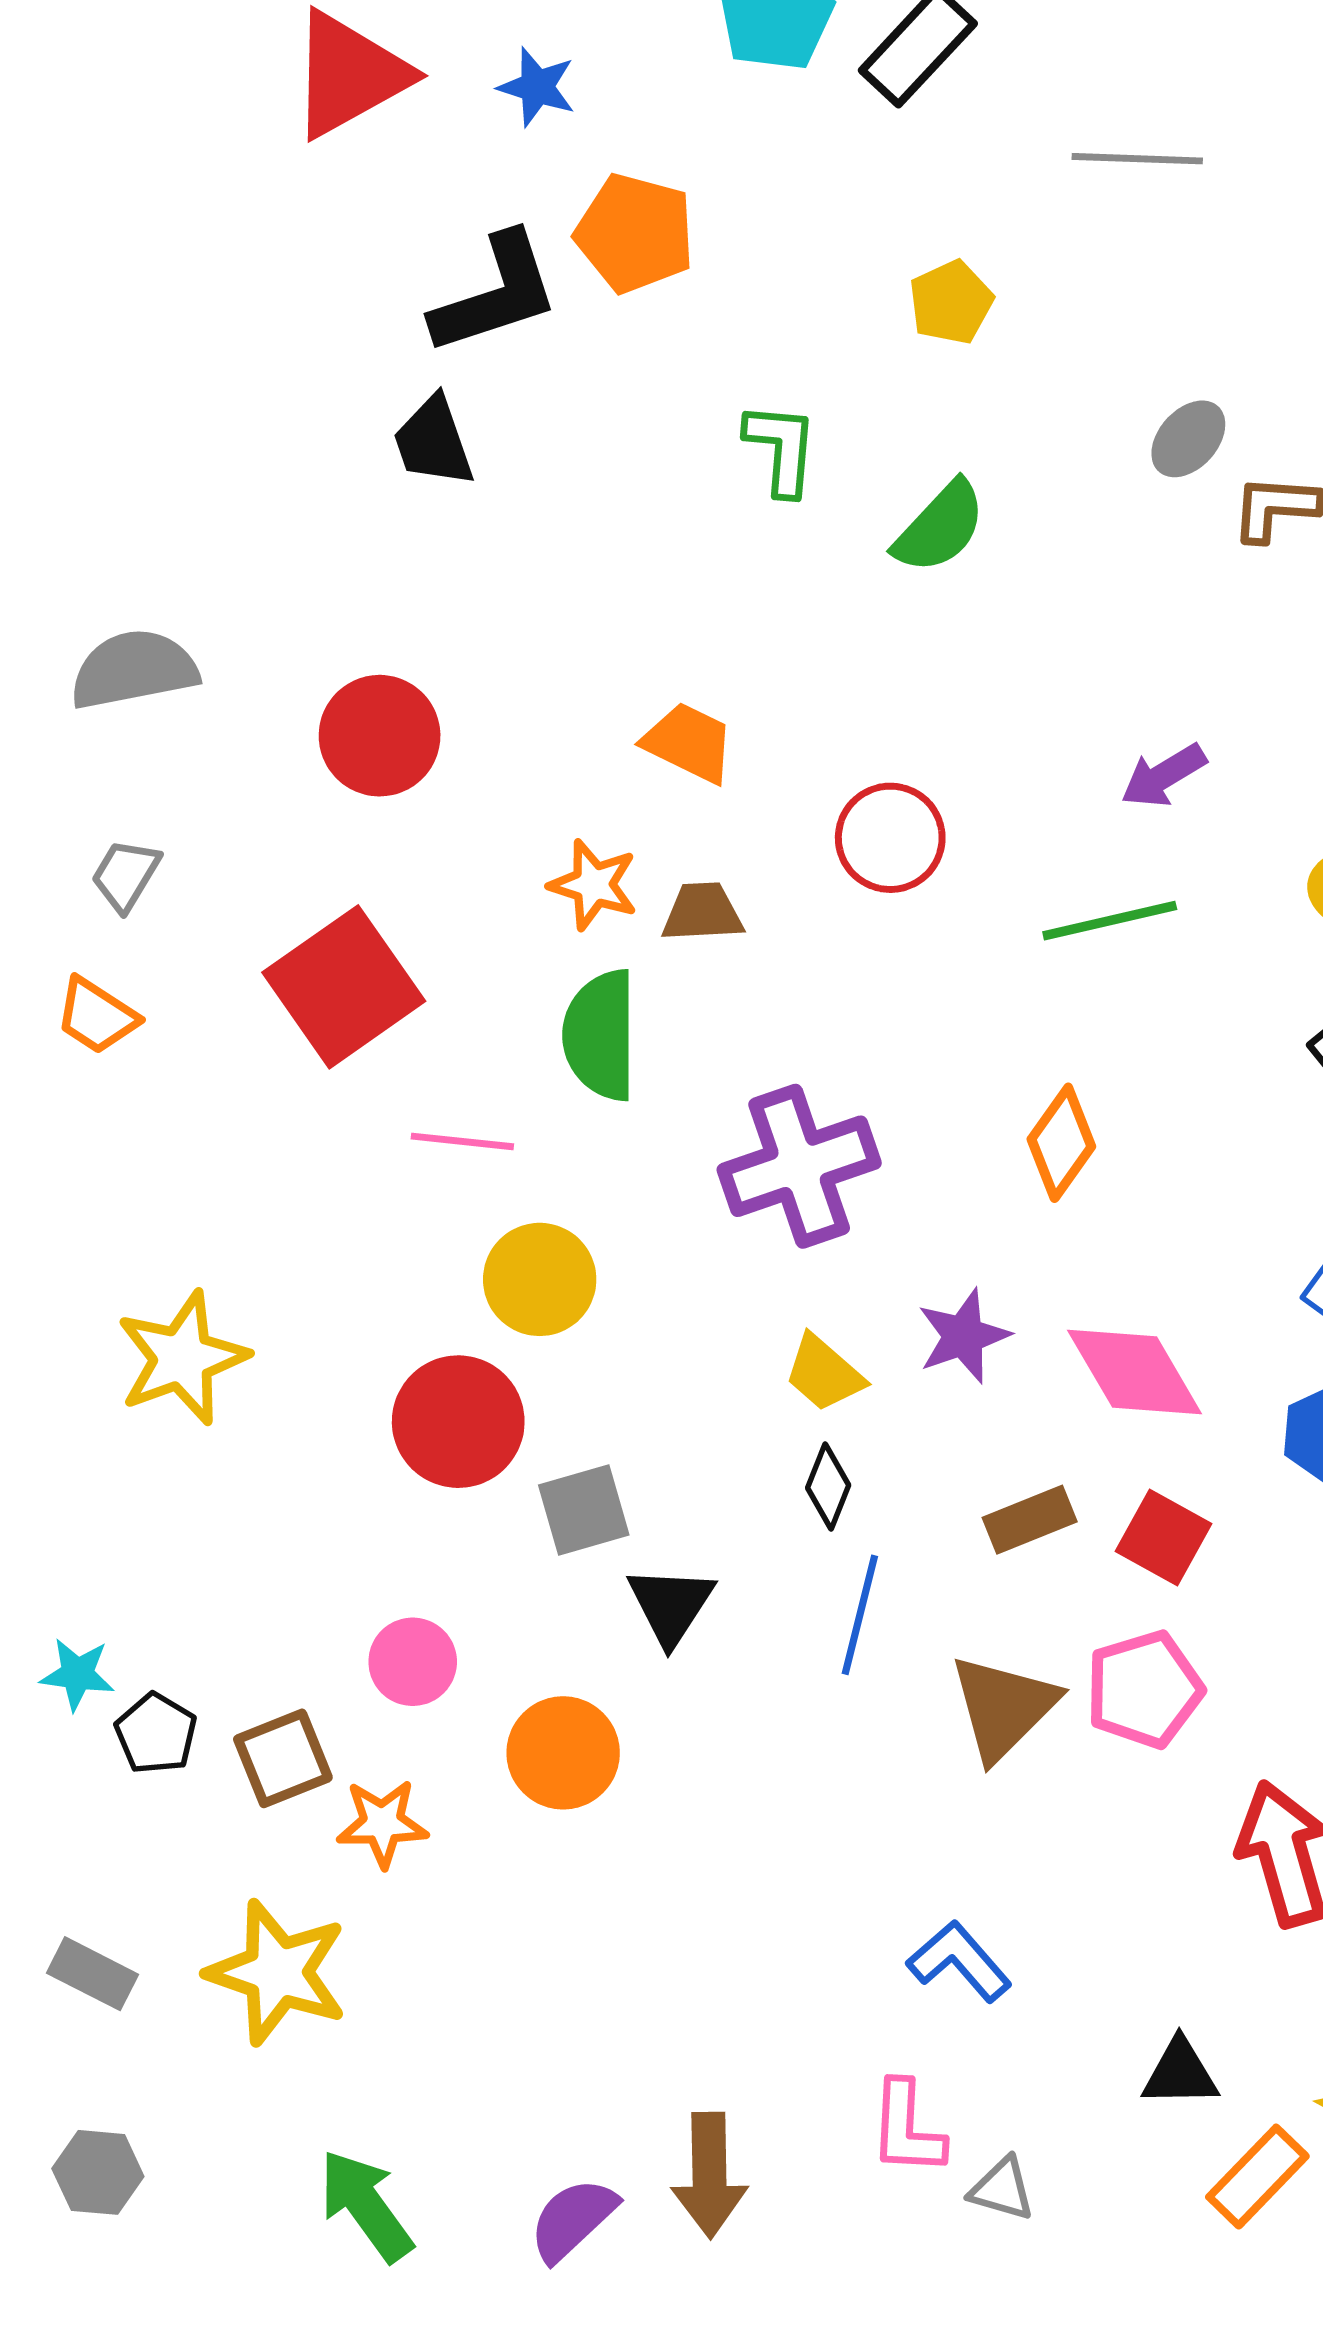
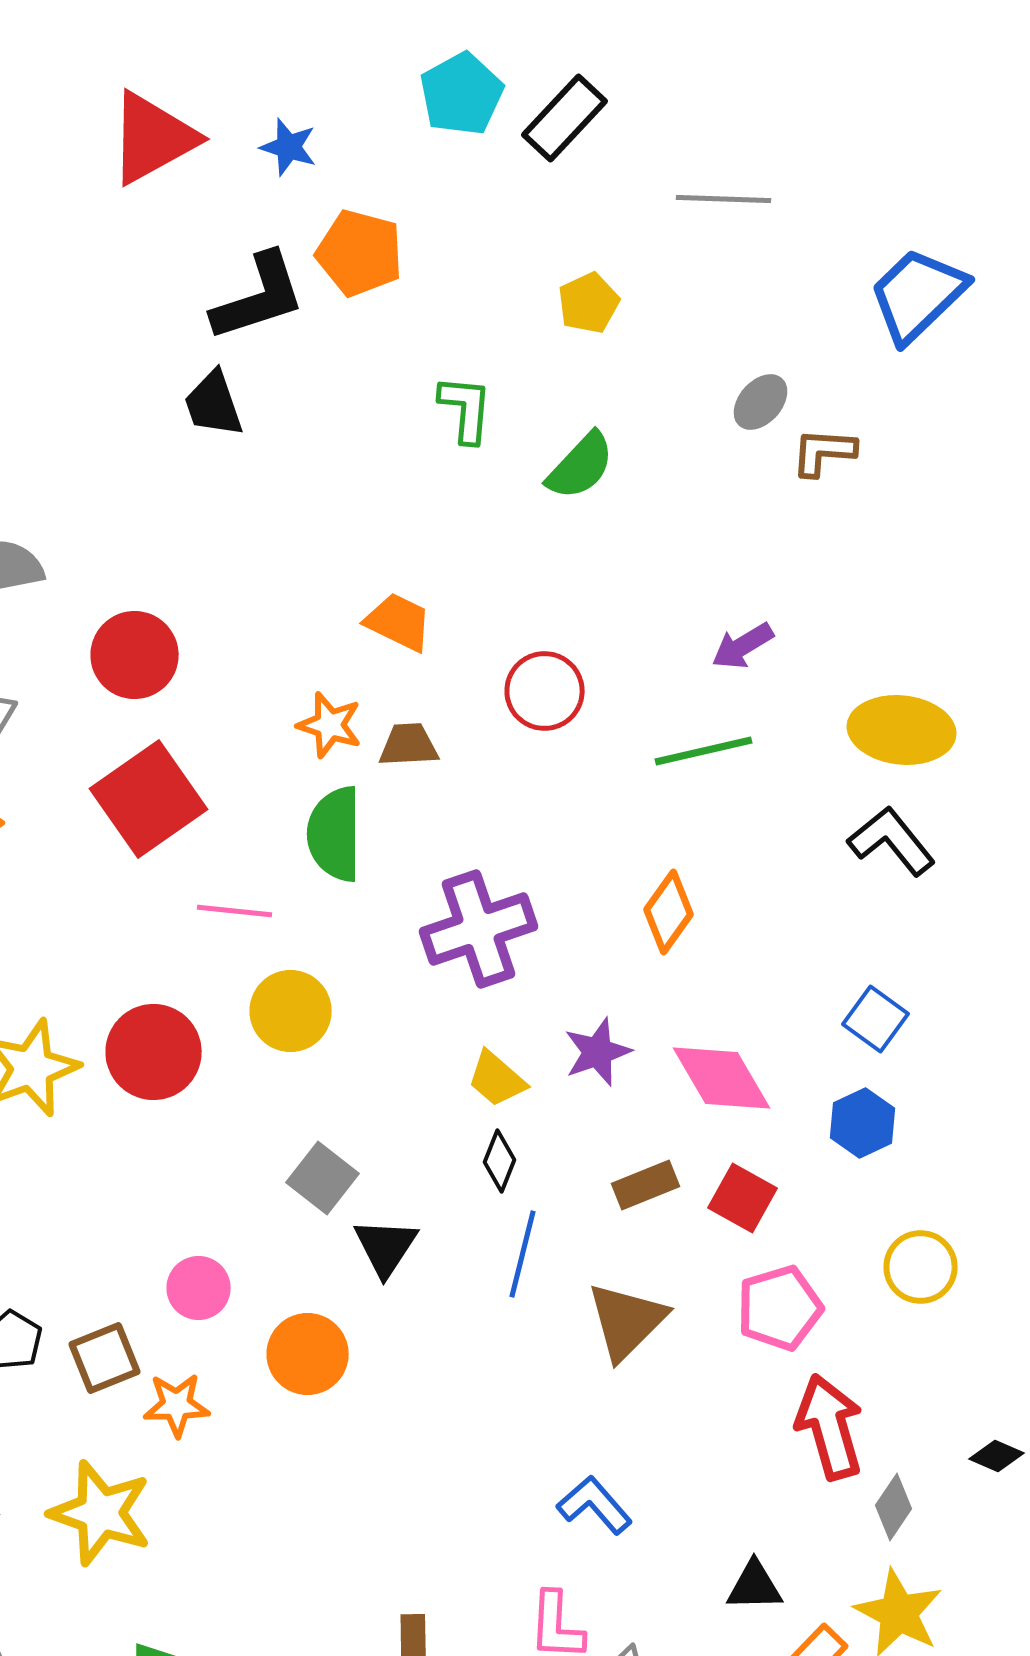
red circle: (380, 736) -> (135, 655), moved
red circle: (458, 1422) -> (154, 1052), moved
gray square: (584, 1510) -> (323, 1178), turned -36
pink pentagon: (1144, 1689) -> (780, 1308), moved

